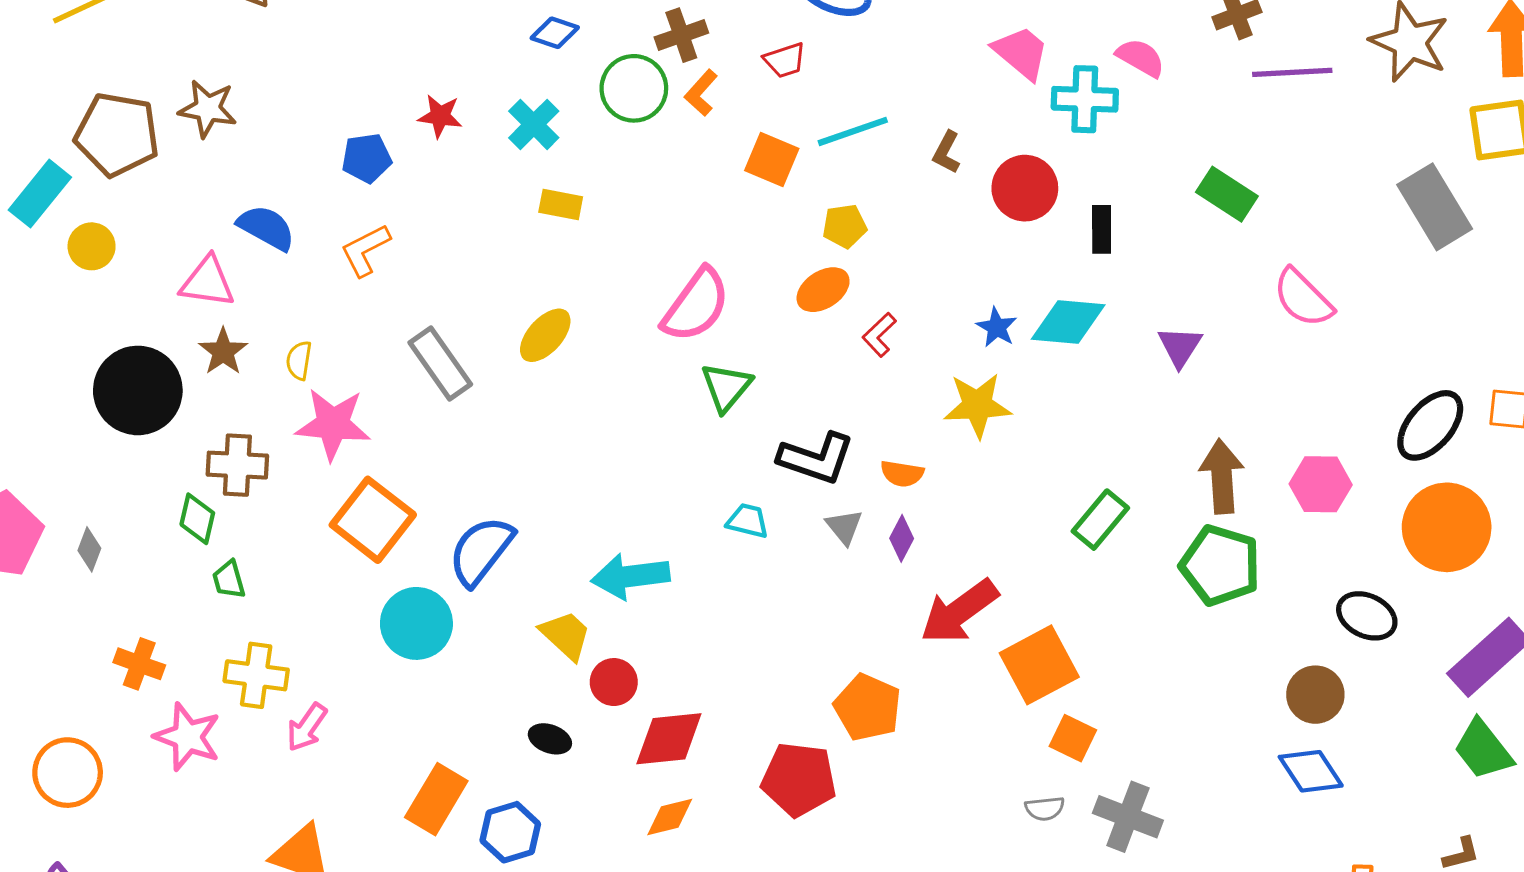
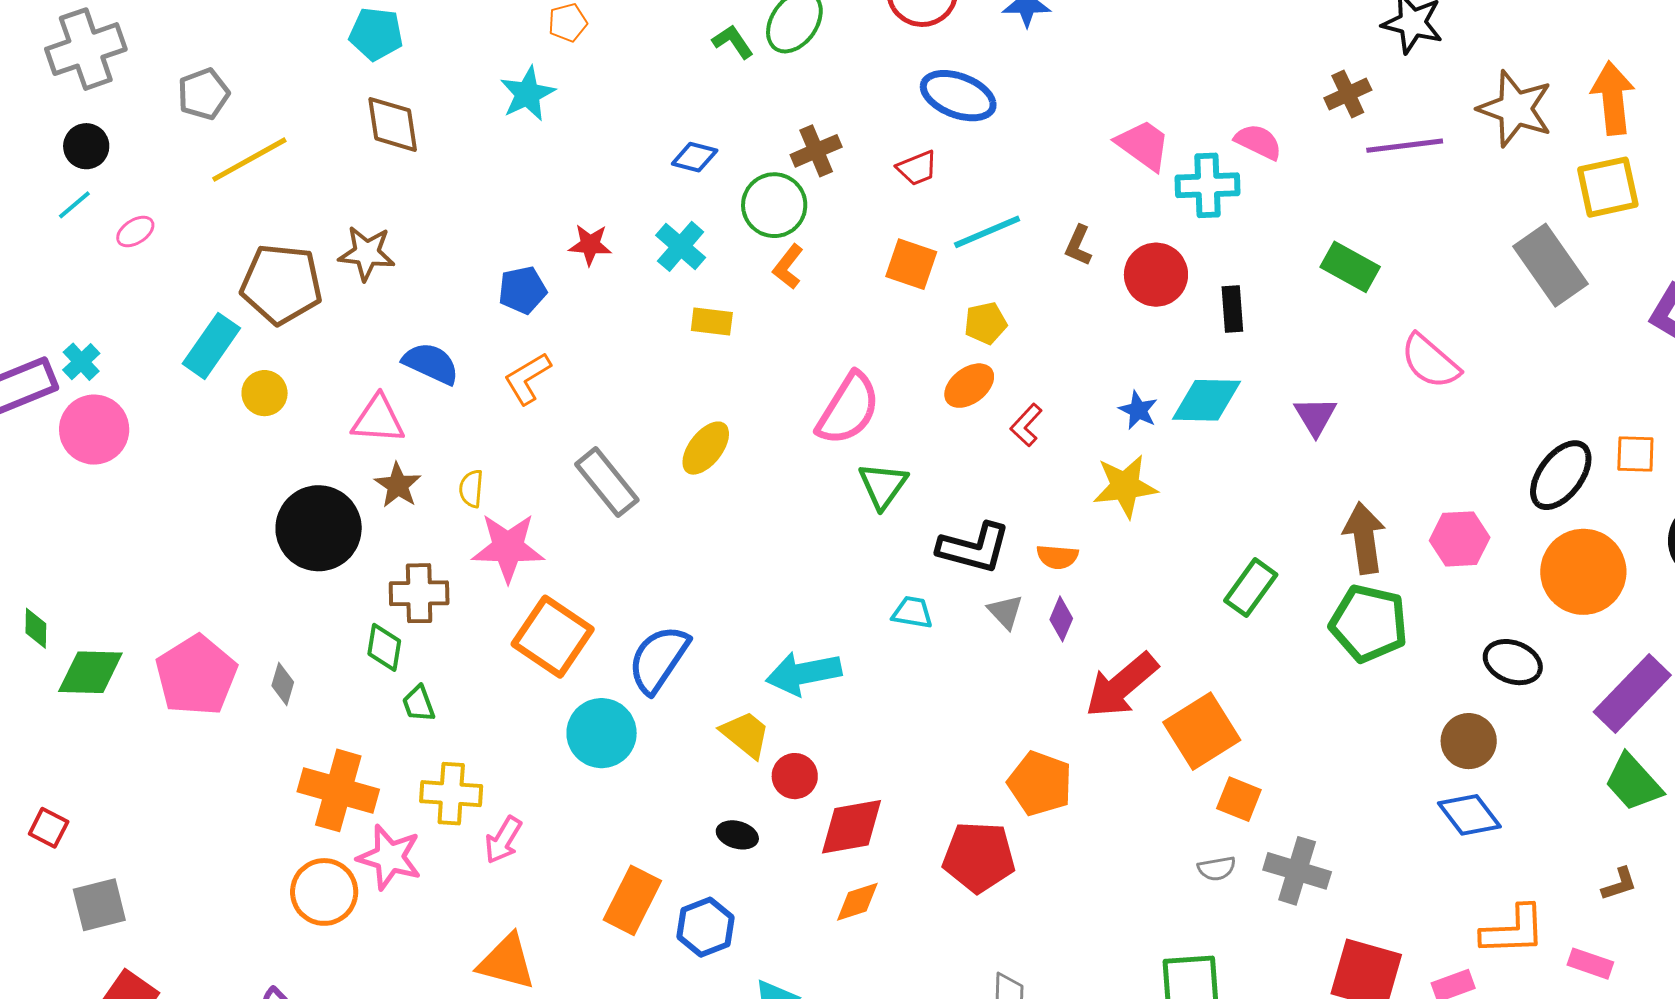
orange L-shape: (701, 93) -> (788, 267), moved
orange cross: (139, 664) -> (338, 790), size x1.6
orange circle: (68, 773) -> (324, 892), moved

